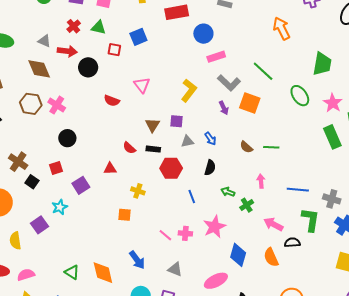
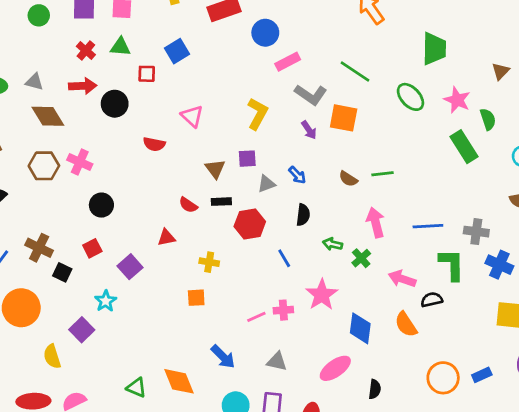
gray triangle: (44, 41) -> (34, 82), moved
pink arrow: (261, 181) -> (376, 222), size x1.5
pink line: (165, 235) -> (256, 317), turned -56

